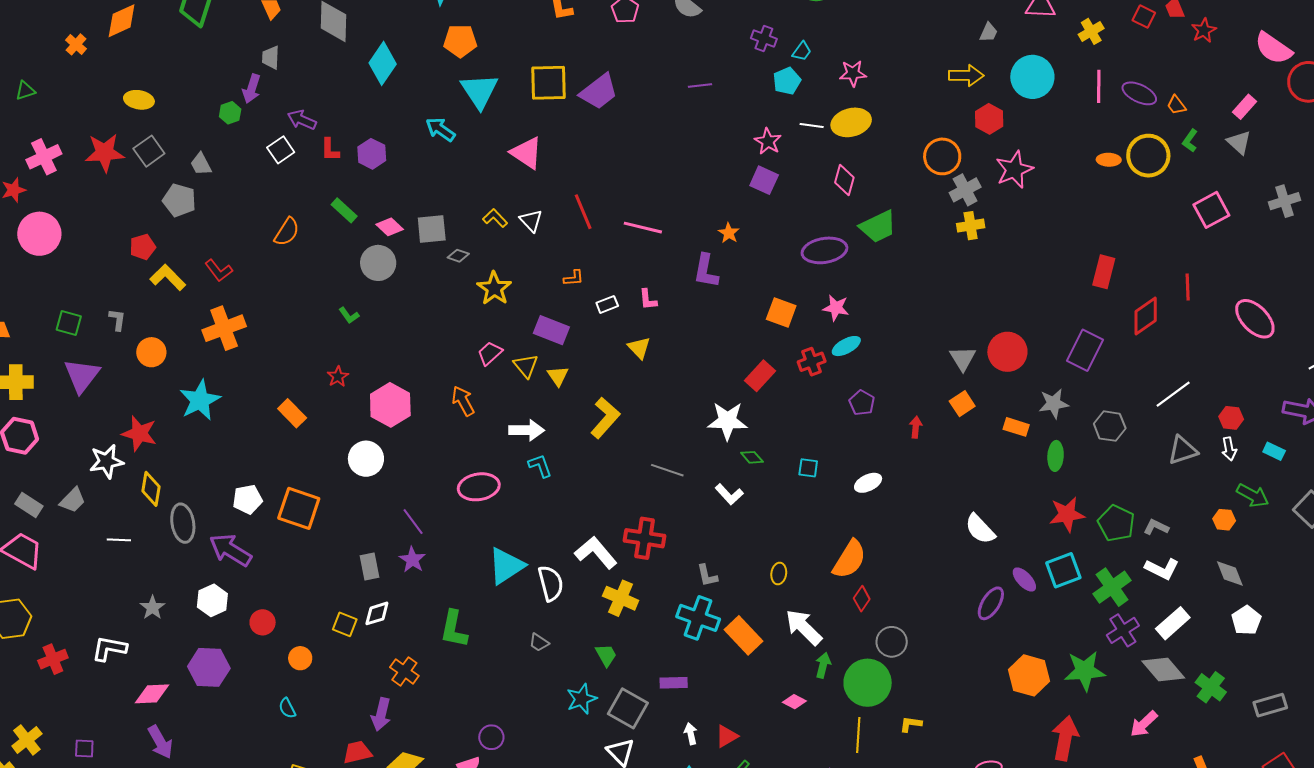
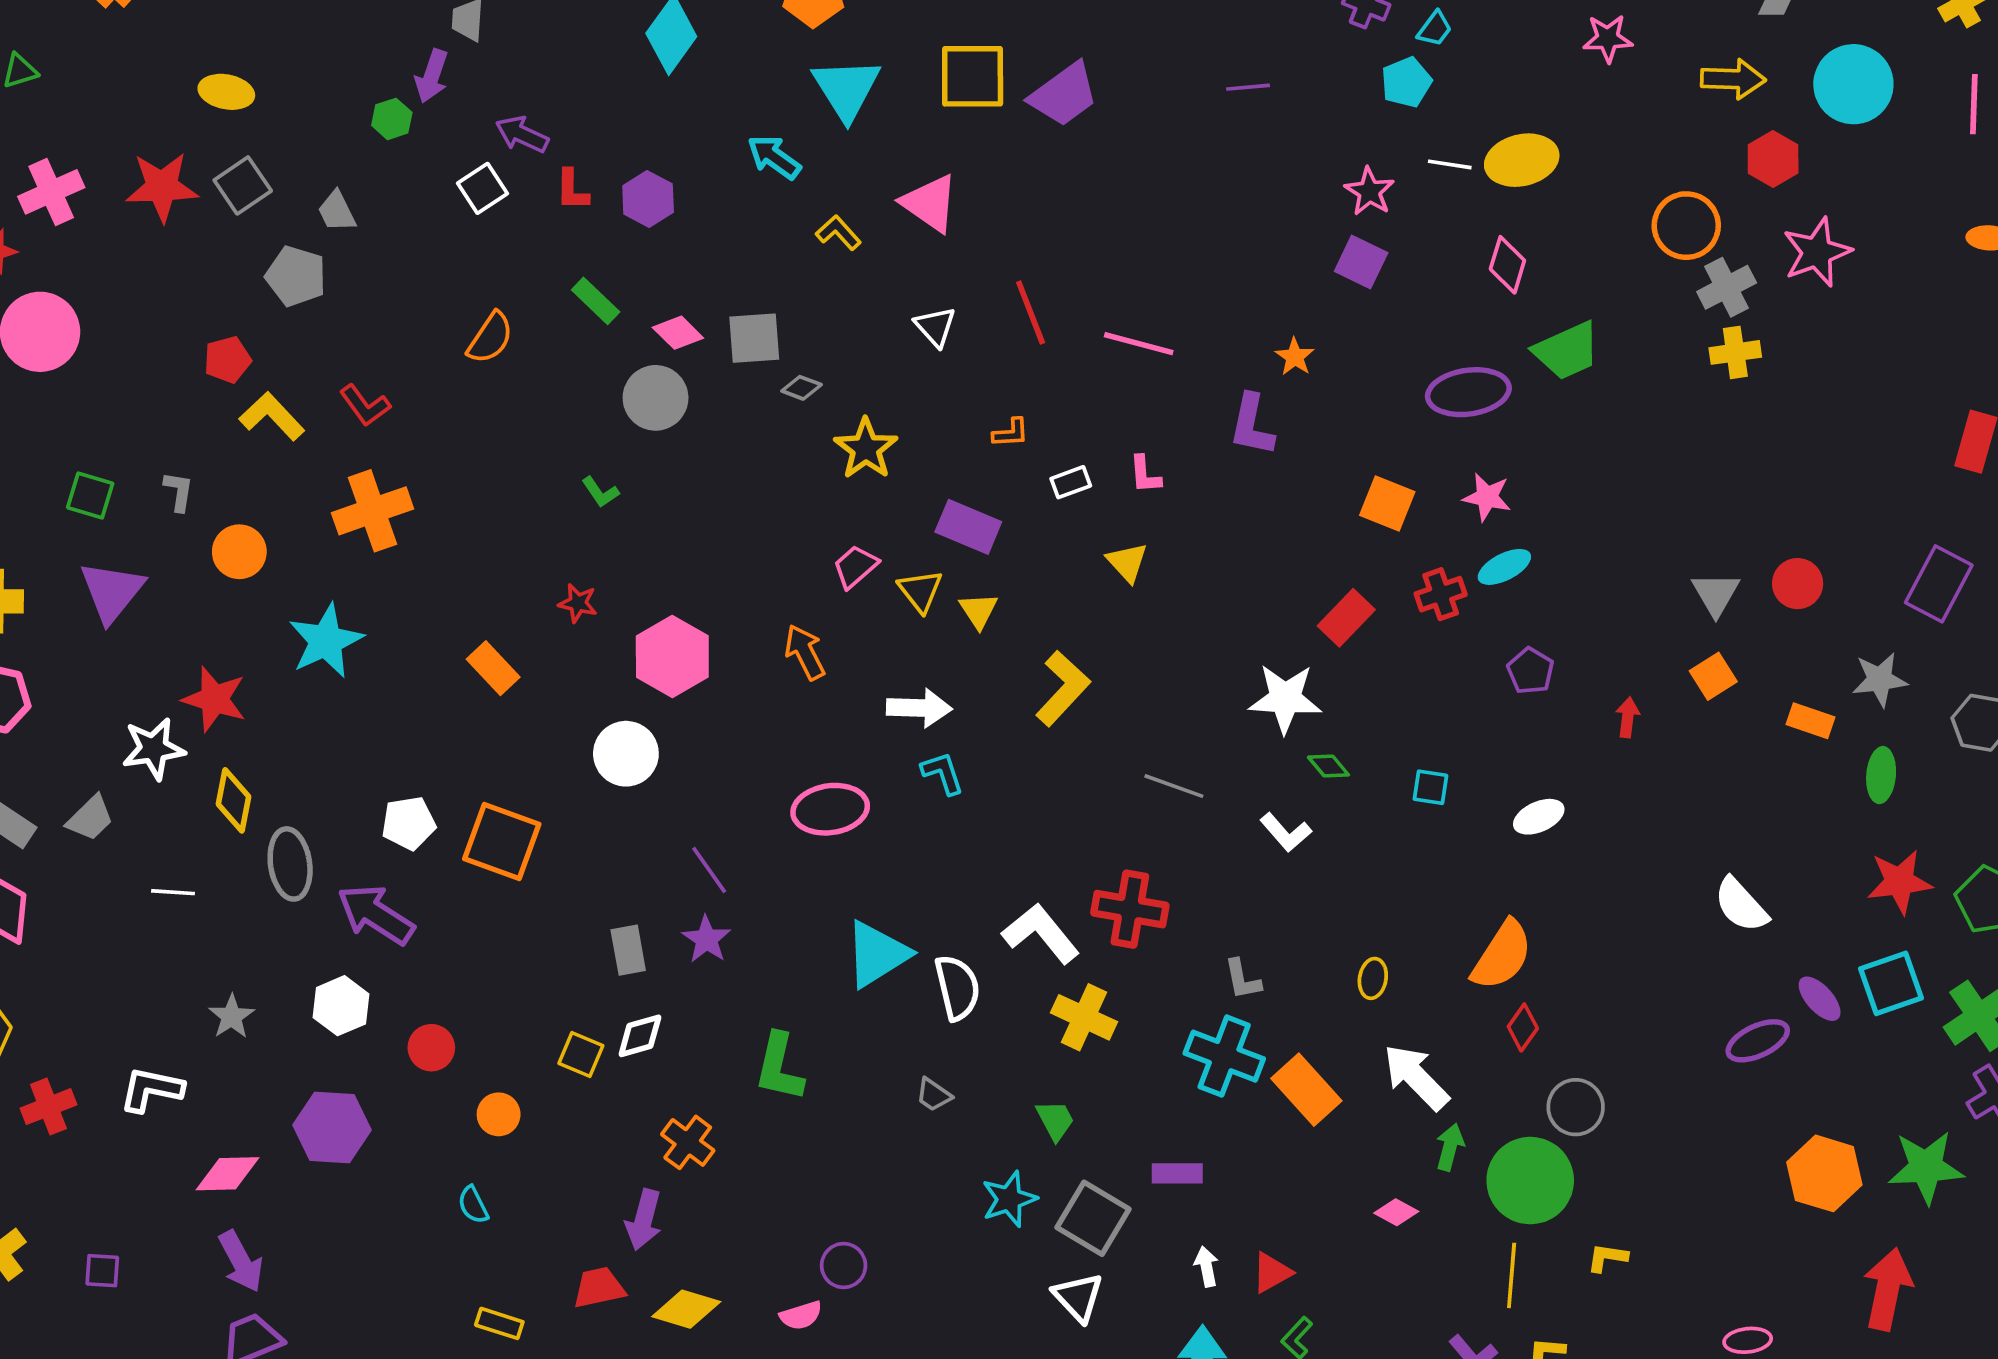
pink star: (853, 73) -> (1608, 38), moved
yellow L-shape: (495, 218) -> (838, 233), moved
red circle: (1007, 352) -> (1798, 584), size x0.7
red star: (338, 377) -> (578, 603), turned -30
purple ellipse: (991, 603) -> (1758, 1041), turned 32

